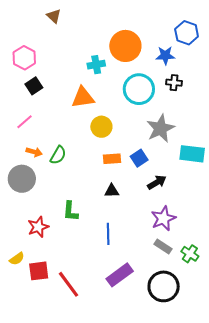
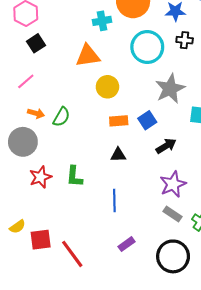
red star: (38, 227) -> (40, 177), moved
purple rectangle: (120, 275) -> (127, 244), size x0.6

